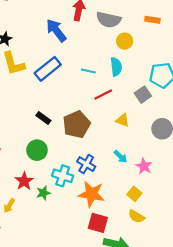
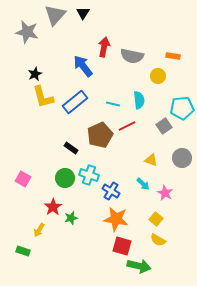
yellow circle: (125, 41) -> (158, 76), moved
yellow triangle: (123, 120) -> (151, 160), moved
brown pentagon: (77, 124) -> (100, 135), moved
cyan cross: (63, 176) -> (89, 175), moved

